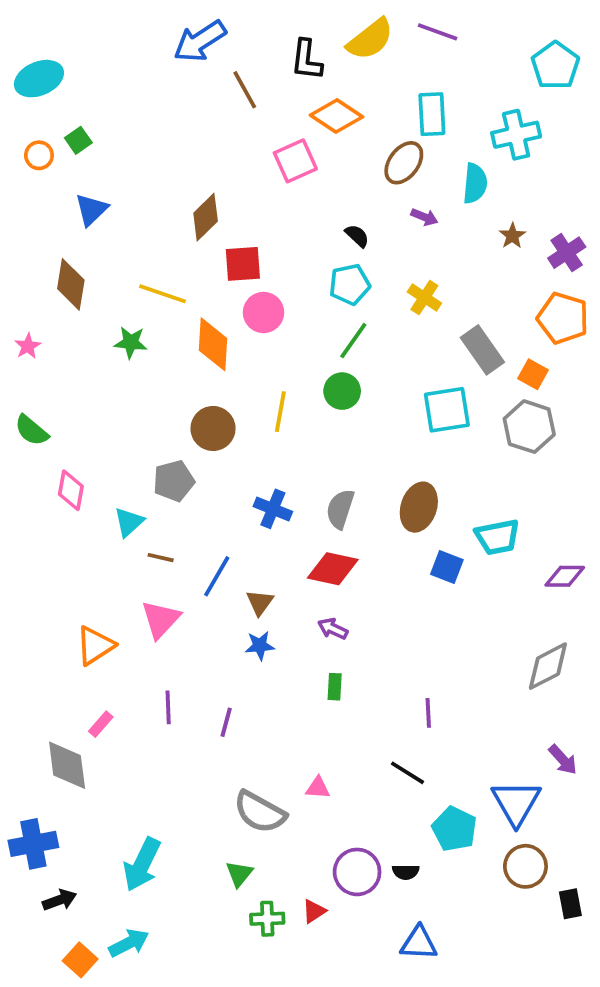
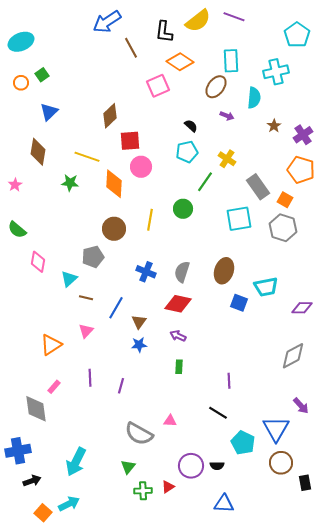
green line: (353, 341) -> (205, 182), moved
pink triangle: (161, 619) -> (86, 331), size x0.7

